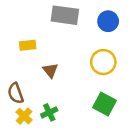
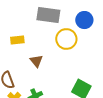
yellow circle: (103, 62) -> (66, 39), moved

